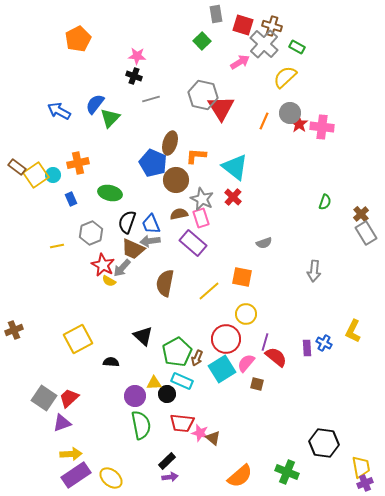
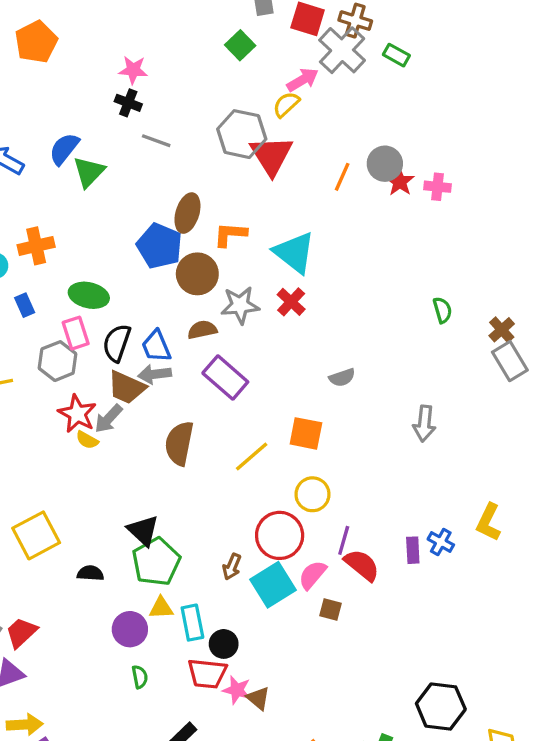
yellow semicircle: (285, 77) -> (286, 104), moved, size x0.7
gray line: (151, 99) -> (156, 141), turned 36
pink cross: (322, 127) -> (437, 187), size x0.7
gray star: (202, 199) -> (240, 305), turned -30
green semicircle: (325, 202) -> (442, 310), turned -35
pink rectangle: (201, 218) -> (76, 333), moved
green pentagon: (177, 352) -> (156, 562), moved
cyan rectangle: (182, 381) -> (192, 623), moved, turned 55
black circle: (167, 394) -> (224, 644), moved
green semicircle: (141, 425) -> (140, 677), size x0.5

